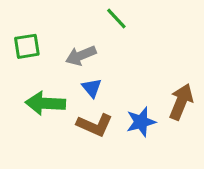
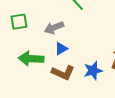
blue triangle: (92, 88) -> (61, 49), turned 40

